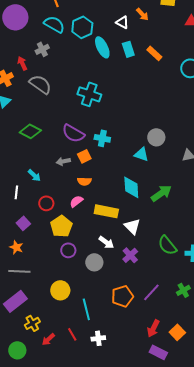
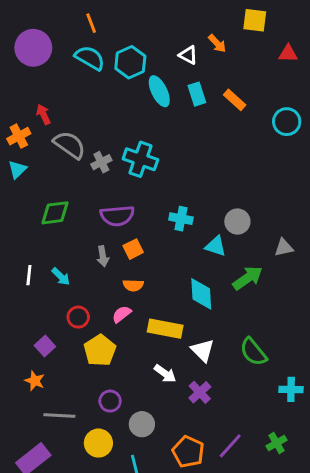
gray cross: (42, 49) -> (101, 162), moved
green diamond: (30, 131) -> (55, 213), turned -35
purple semicircle: (73, 133) -> (117, 216), turned -35
cyan cross: (102, 138) -> (181, 219), moved
gray arrow: (63, 161) -> (103, 256), turned -88
white line: (16, 192) -> (29, 275), moved
green arrow: (161, 193) -> (248, 278), moved
green semicircle: (167, 245) -> (253, 352), moved
purple circle: (68, 250) -> (110, 401), moved
gray circle: (94, 262) -> (142, 424), moved
gray line: (19, 271) -> (59, 416), moved
orange pentagon: (122, 296) -> (188, 452), turned -30

